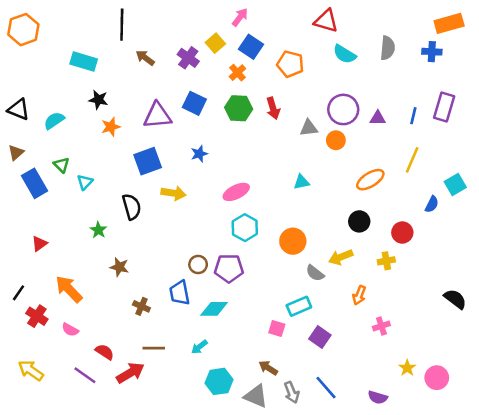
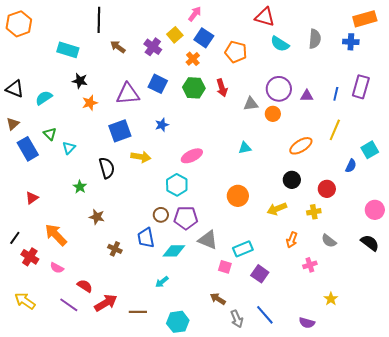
cyan hexagon: (245, 228) -> (177, 185), moved
gray semicircle: (315, 273) -> (329, 241), moved
brown line: (154, 348) -> (138, 312), moved
pink circle: (437, 378) -> (375, 210), moved
cyan hexagon: (219, 381) -> (178, 322), moved
gray triangle: (256, 396) -> (208, 240), moved

